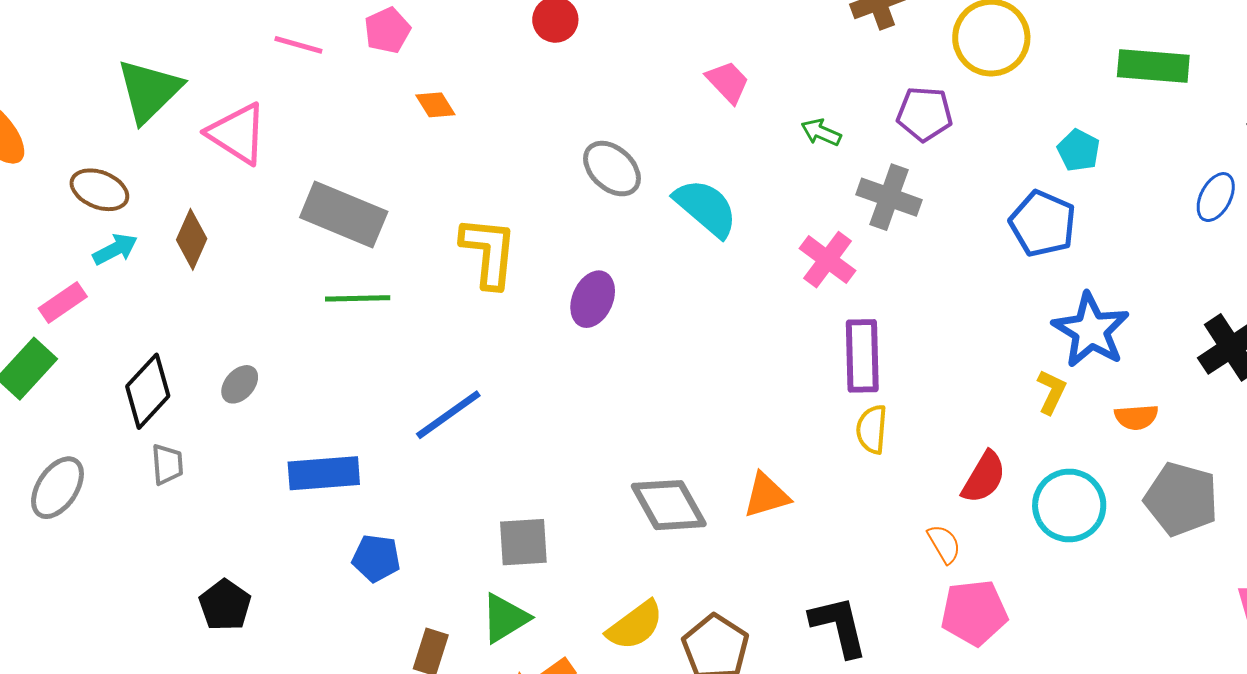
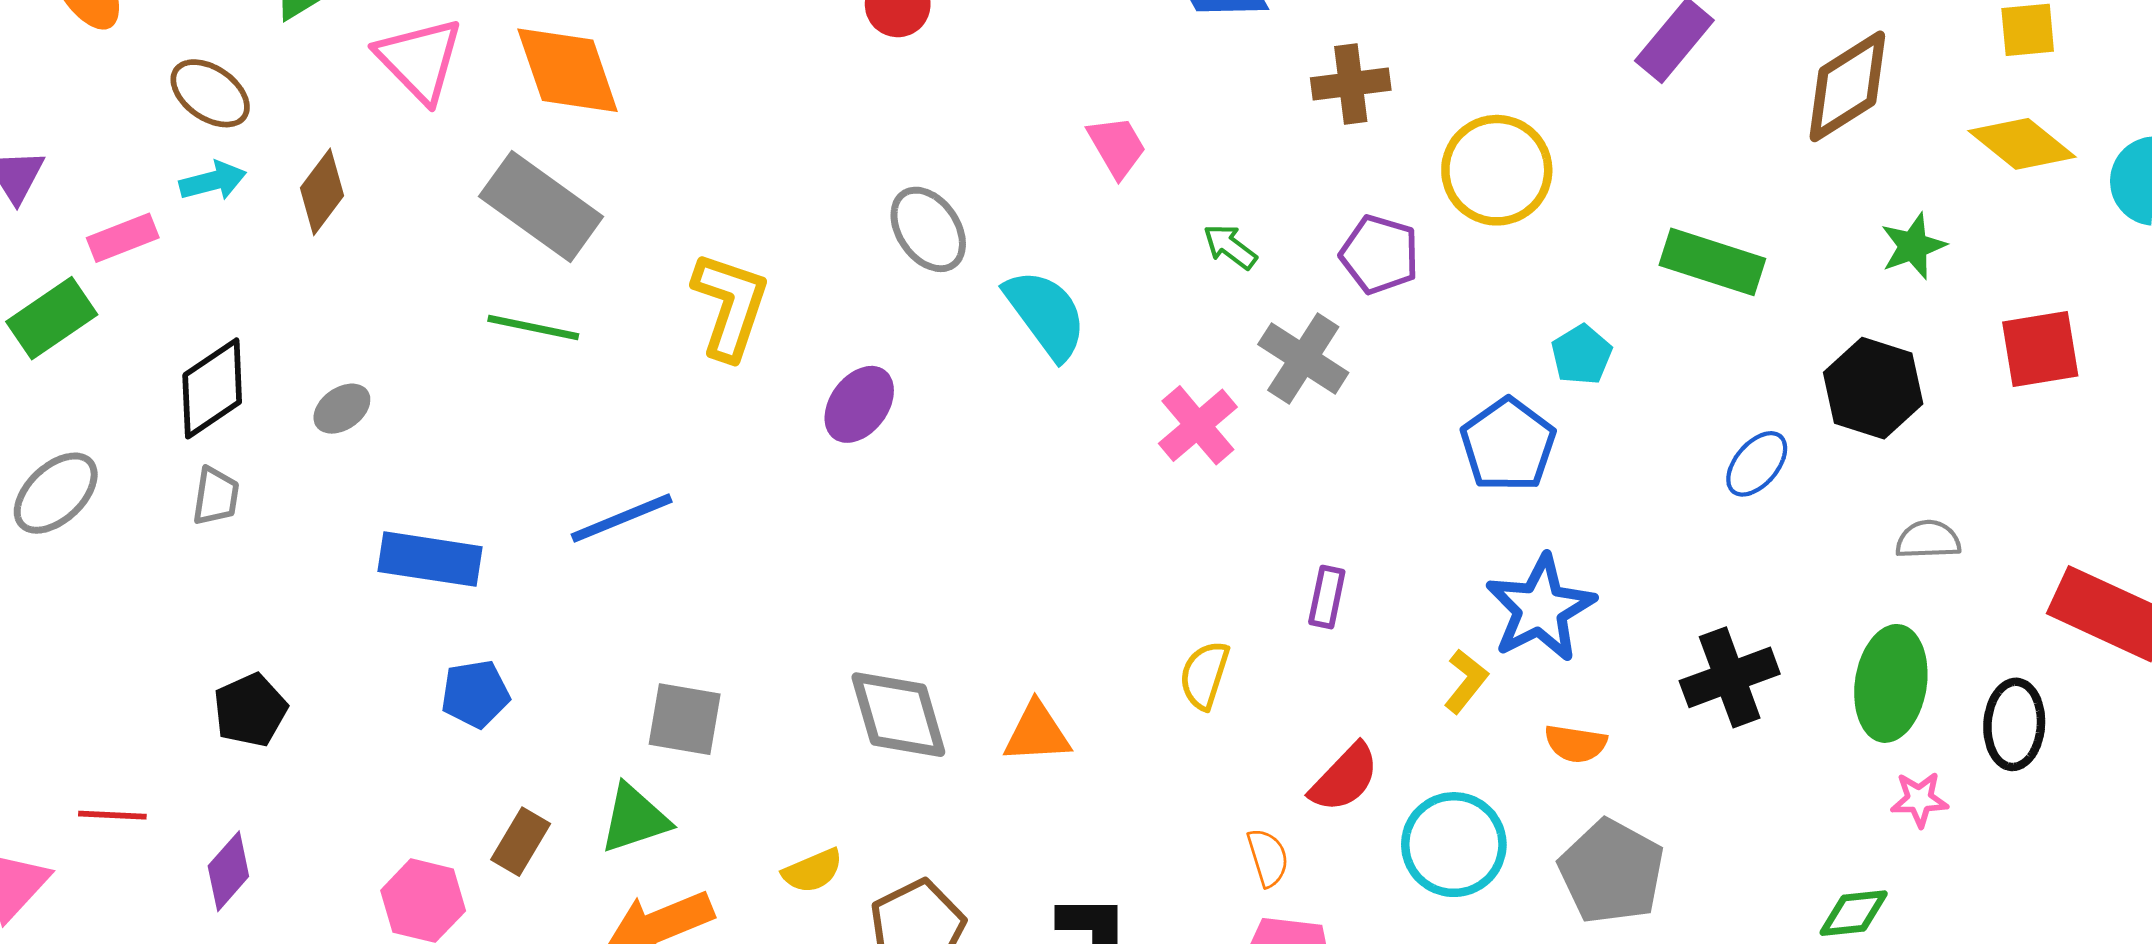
orange diamond: (435, 105) -> (568, 70), moved, size x2.0
purple rectangle: (862, 356) -> (1327, 597), moved, size x0.6
blue pentagon: (376, 558) -> (475, 694), turned -30
yellow semicircle: (635, 625) -> (813, 871), size x0.7

